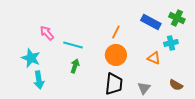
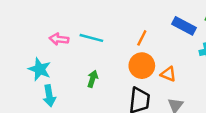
pink arrow: (47, 33) -> (59, 39), turned -42
cyan line: (73, 45) -> (91, 38), moved
orange triangle: (154, 58) -> (168, 74), moved

